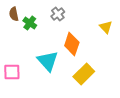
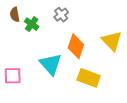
yellow triangle: (106, 27) -> (112, 41), moved, size x1.5
yellow rectangle: (84, 74) -> (89, 78), turned 65

